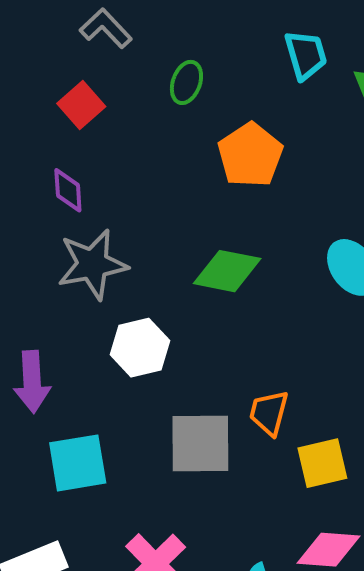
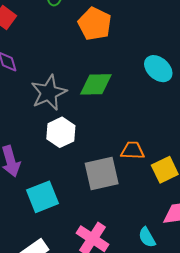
gray star: (93, 264) -> (49, 93), moved
orange trapezoid: (269, 413) -> (132, 151), turned 90

